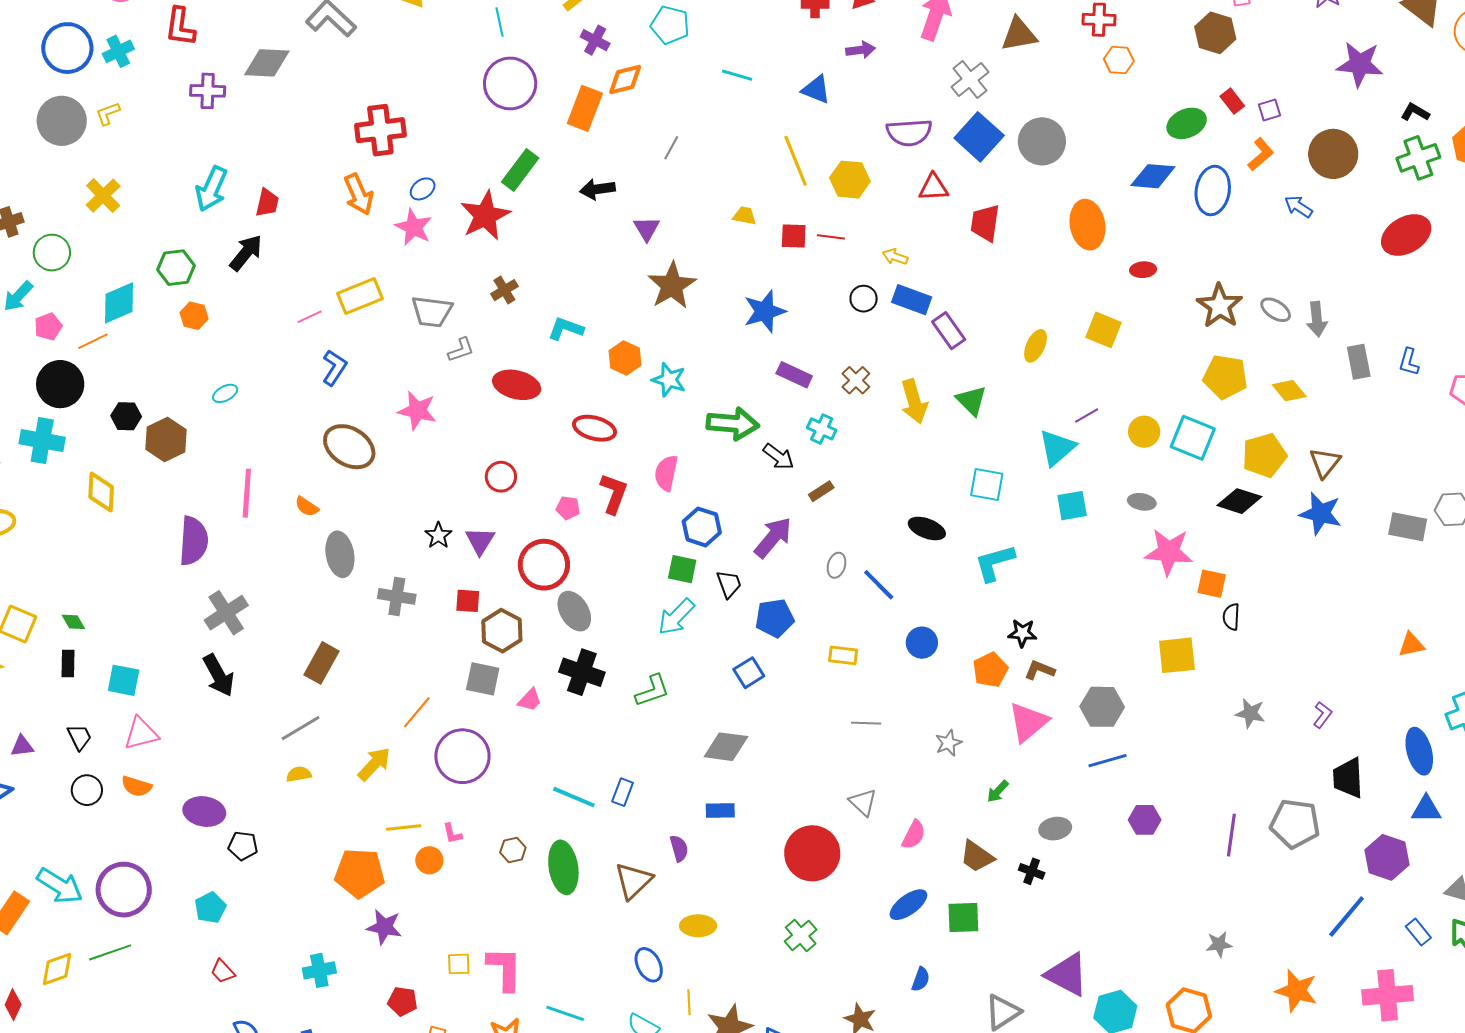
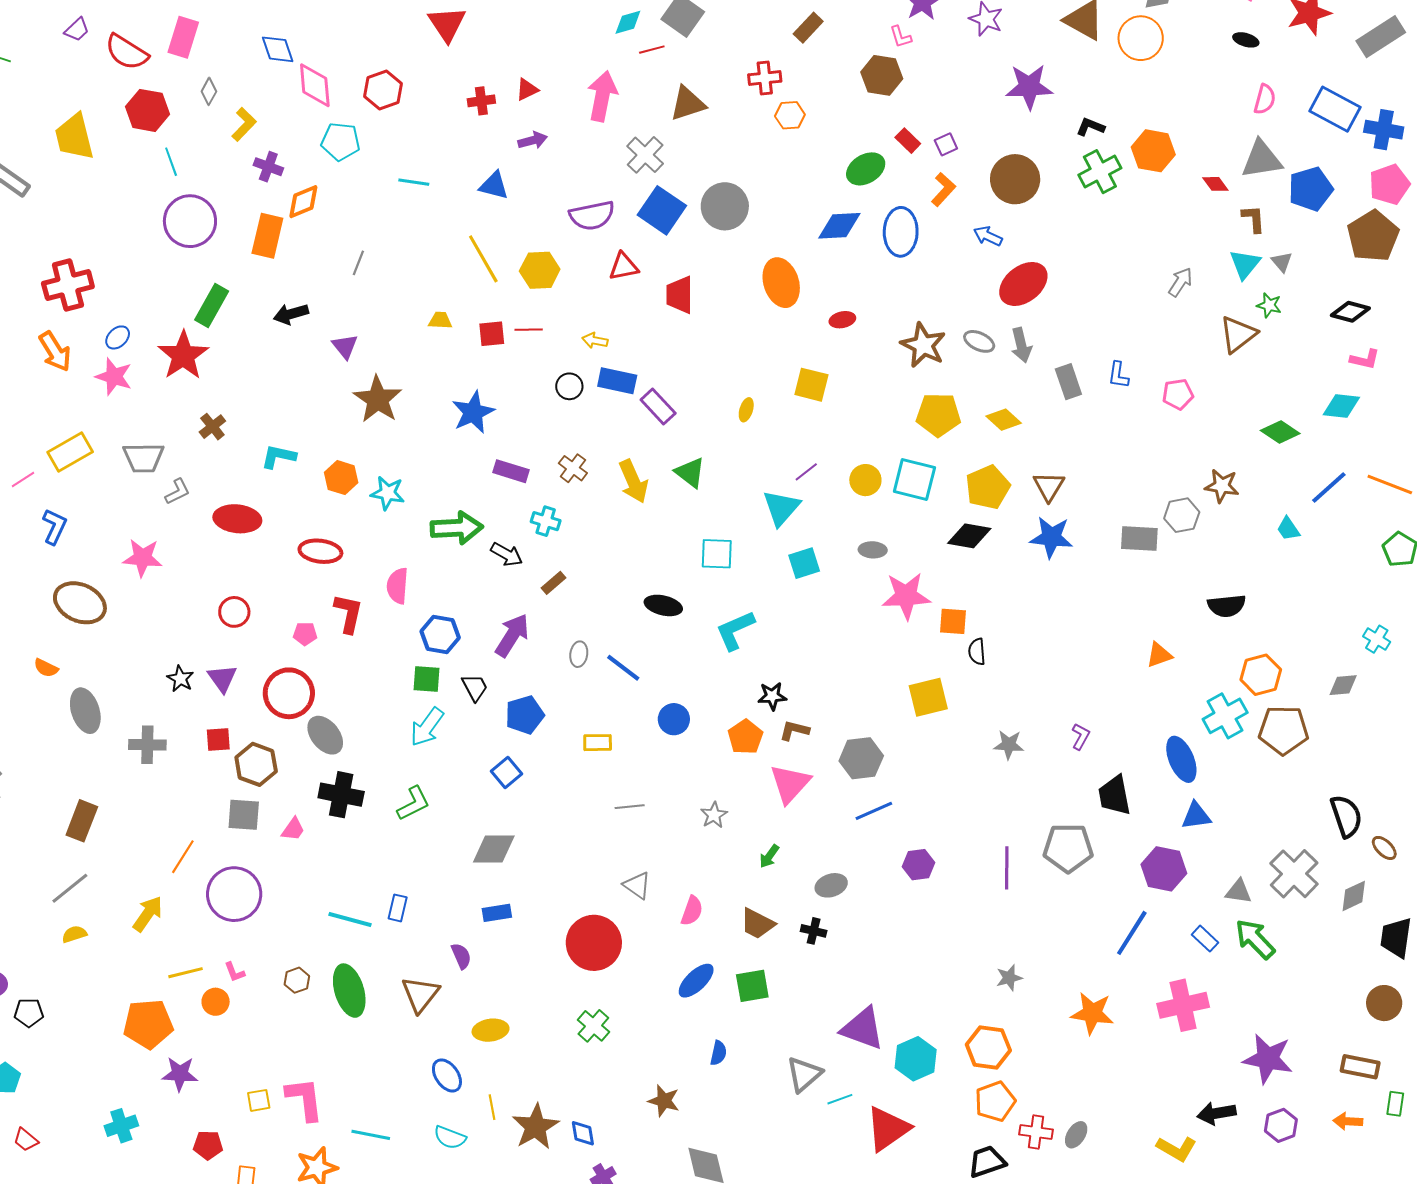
red ellipse: (1406, 235) -> (1023, 284), moved
yellow ellipse: (1036, 346) -> (746, 410), size x0.7

